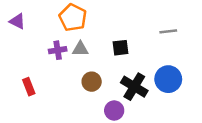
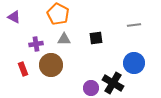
purple cross: (58, 50) -> (36, 44), moved
brown circle: (92, 82) -> (51, 65), moved, size x1.5
black cross: (134, 87) -> (113, 83), moved

